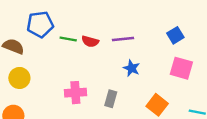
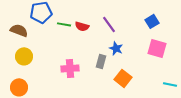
purple line: (123, 39) -> (109, 24), turned 60
gray rectangle: (111, 99) -> (101, 61), moved
orange square: (157, 105) -> (123, 78), moved

